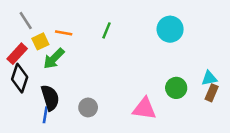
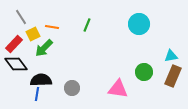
black diamond: (20, 78) -> (16, 64), turned -55
cyan triangle: (209, 78) -> (171, 56), moved
brown rectangle: (212, 93) -> (173, 76), size x1.5
black semicircle: (50, 98) -> (41, 80), turned -75

